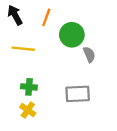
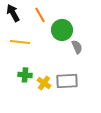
orange line: (46, 17) -> (40, 15), turned -49
yellow cross: (28, 110) -> (44, 83), moved

